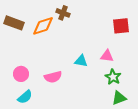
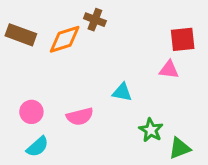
pink triangle: (107, 56) -> (169, 70), moved
green star: (113, 77) -> (151, 130), moved

